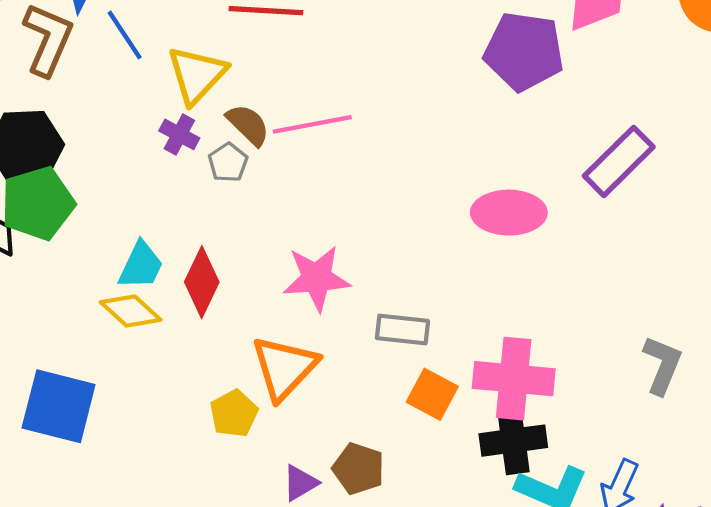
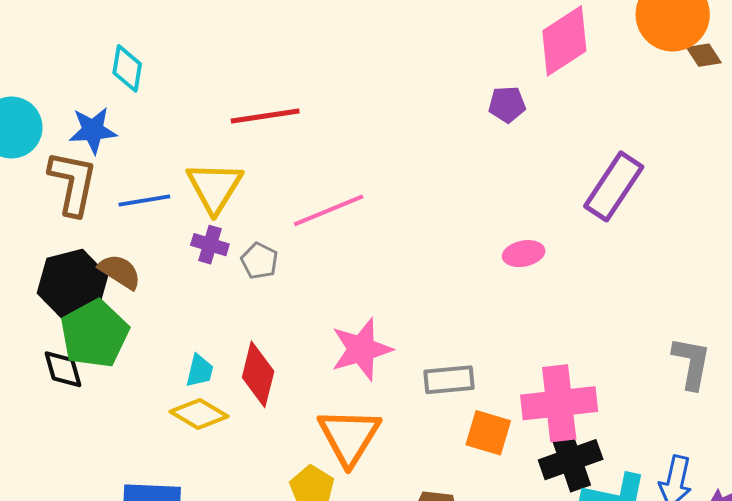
blue line: (125, 35) -> (144, 201), moved, turned -54
purple pentagon: (524, 51) -> (507, 104), size x0.5
brown semicircle: (248, 125) -> (120, 272), moved
pink ellipse: (509, 213) -> (524, 254), size x0.6
cyan trapezoid: (141, 266) -> (200, 371), size x0.7

